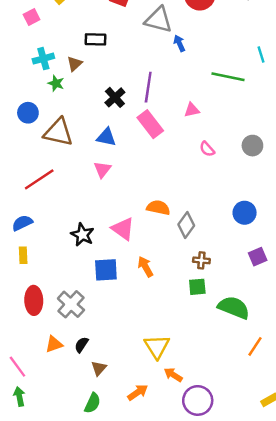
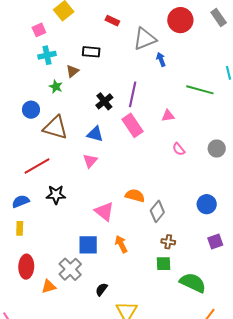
gray triangle: (158, 20) -> (145, 39), turned -40
cyan cross: (43, 59) -> (47, 55), moved
black star: (82, 235) -> (56, 195), moved, turned -30
gray cross: (71, 304) -> (70, 269), moved
orange triangle: (54, 344) -> (49, 286), moved
black semicircle: (81, 345) -> (101, 289), moved

